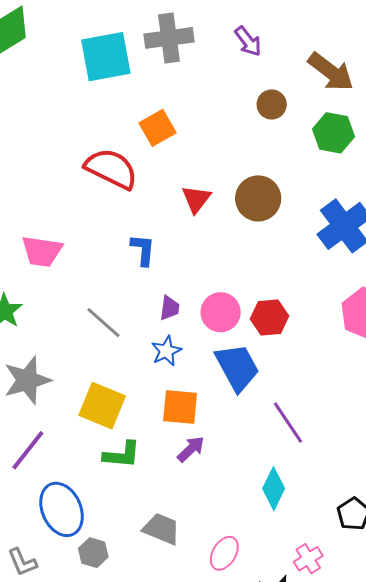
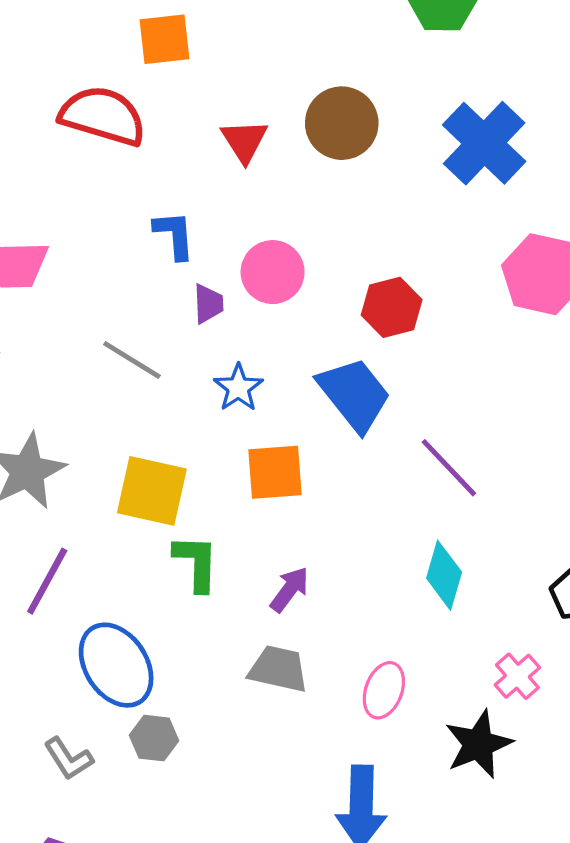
orange square: (158, 128) -> (165, 39), turned 33
purple trapezoid: (170, 308) -> (208, 304), moved
pink circle: (221, 312) -> (273, 272), moved
purple arrow: (191, 449) -> (290, 589), moved
green L-shape: (122, 455) -> (196, 563), turned -84
gray hexagon: (93, 553) -> (154, 738), moved

